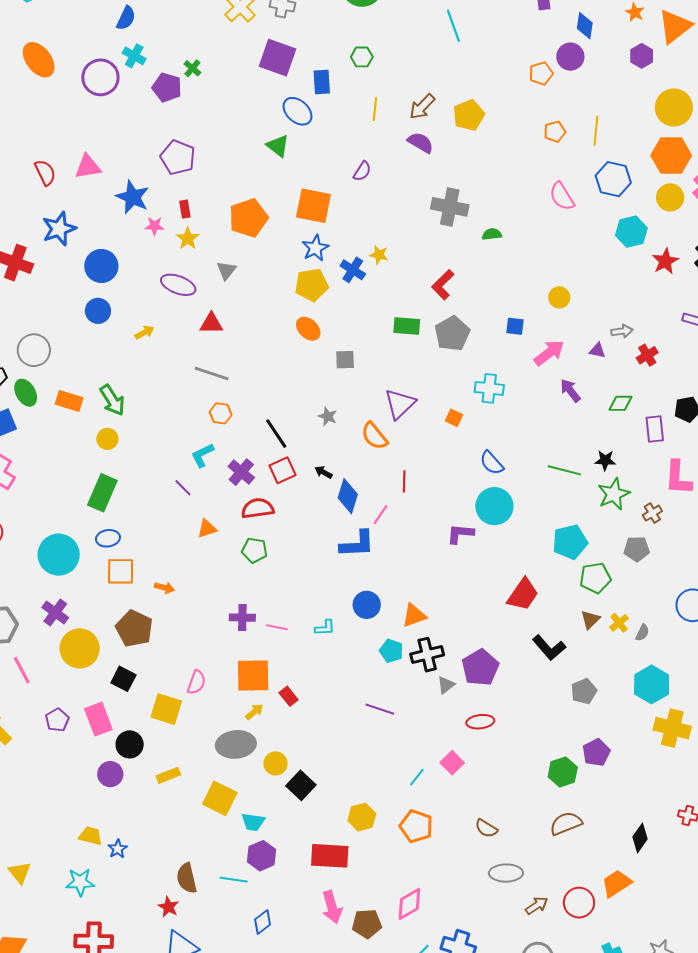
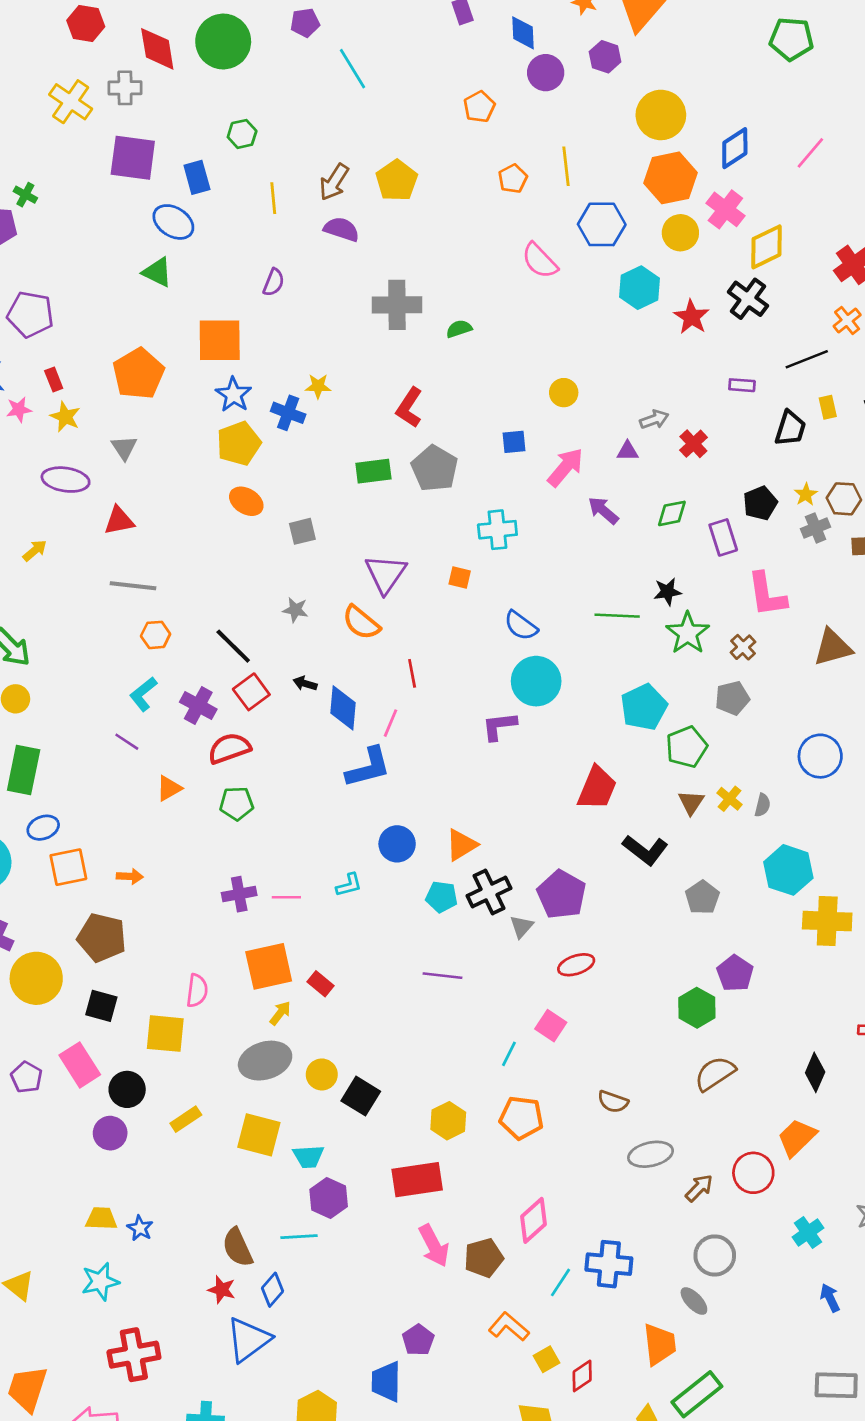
purple circle: (570, 57) -> (546, 73), moved
blue diamond: (263, 922) -> (272, 1290), moved

